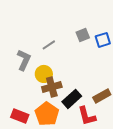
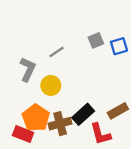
brown cross: (52, 87) -> (60, 124), moved
orange pentagon: (47, 114) -> (36, 118), moved

